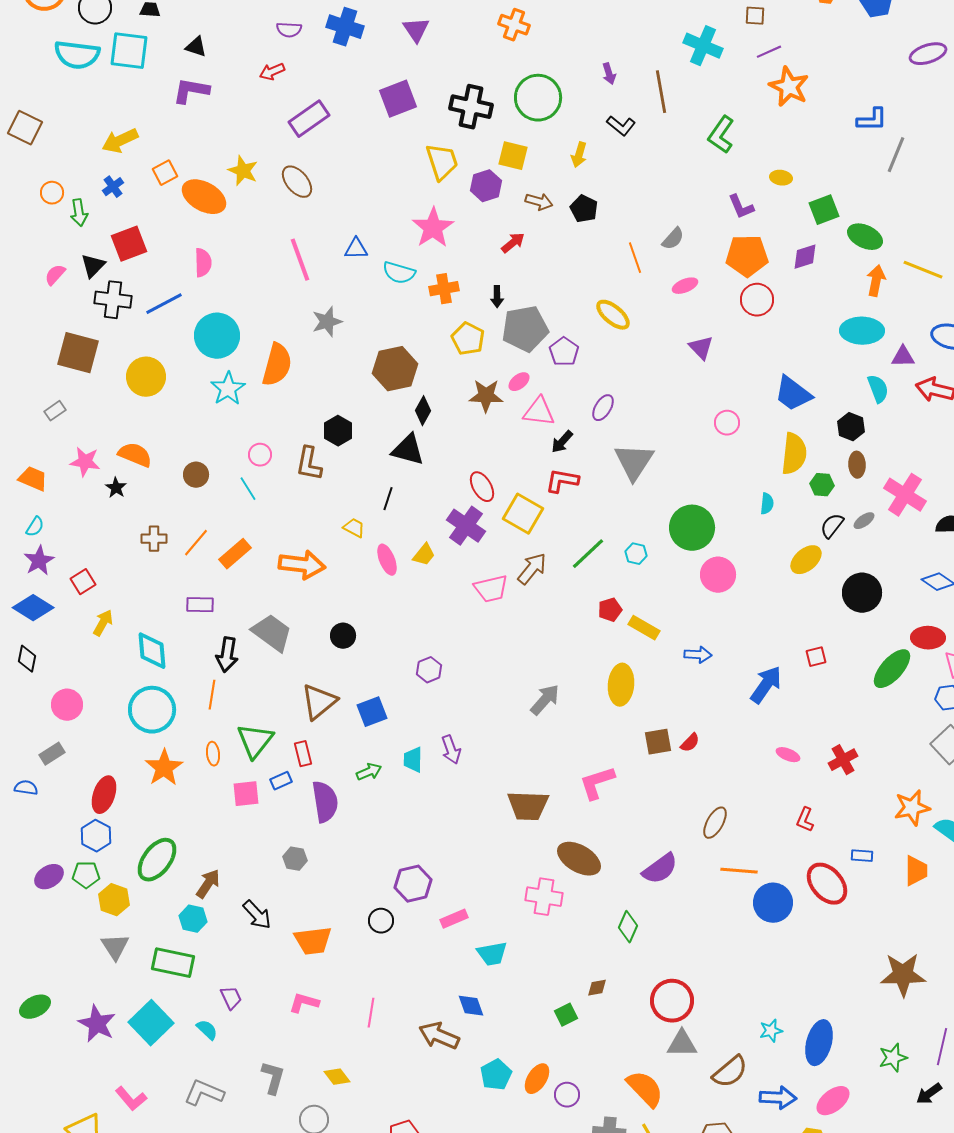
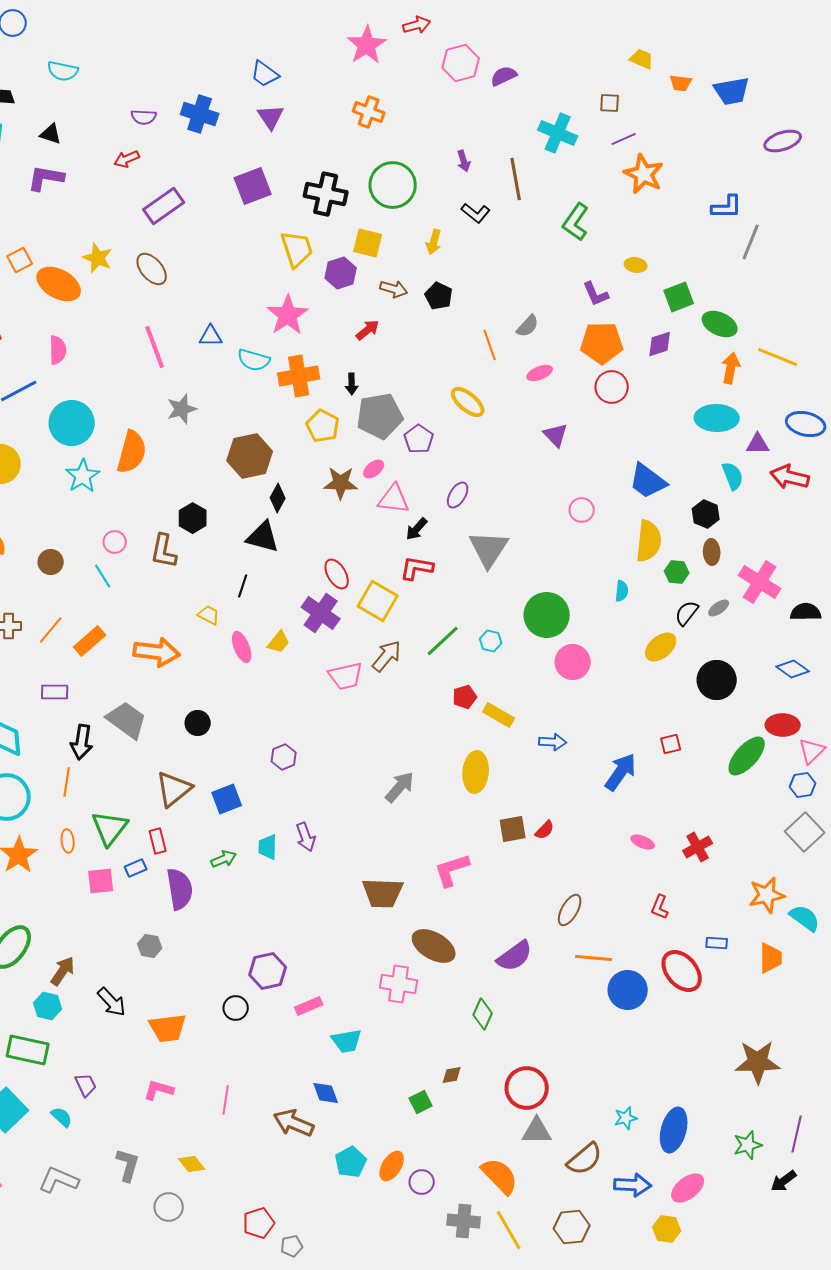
orange cross: (444, 289) -> (299, 376), size x1.4

